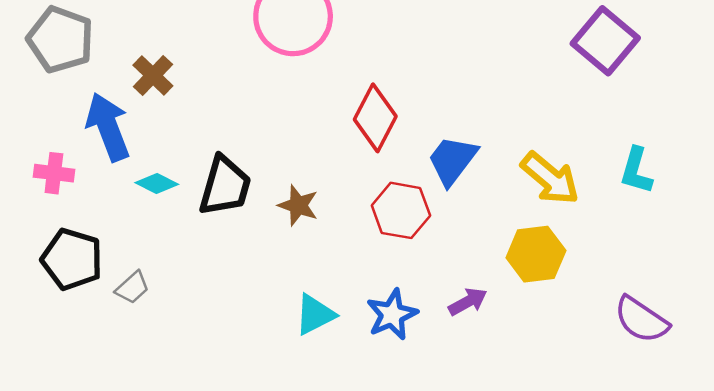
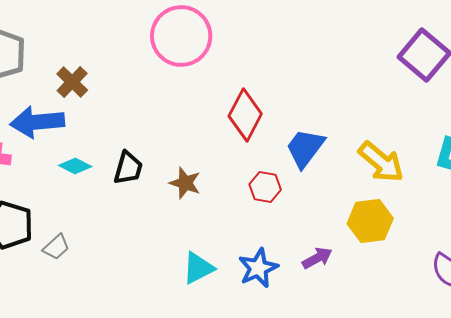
blue arrow: (108, 127) -> (37, 122), turned -74
black trapezoid: (225, 186) -> (128, 168), size x0.7
red hexagon: (401, 210) -> (265, 187), size x0.7

